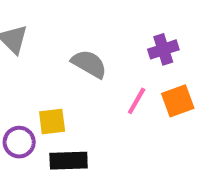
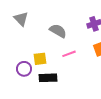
pink line: (137, 101) -> (69, 54), moved, turned 40

